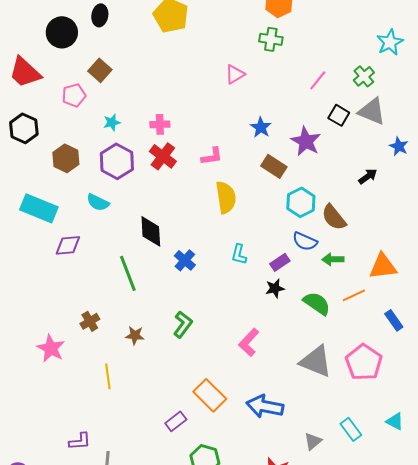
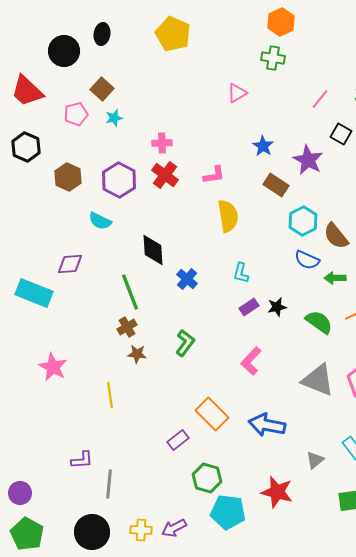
cyan star: (112, 122) -> (114, 118), moved
cyan rectangle: (39, 208) -> (34, 293), moved
purple rectangle: (280, 262) -> (249, 307), moved
brown cross: (90, 321) -> (127, 327), moved

